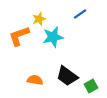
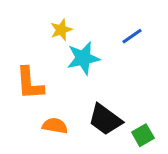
blue line: (80, 14) -> (132, 36), moved
orange L-shape: (19, 36) -> (30, 83), moved, turned -75

